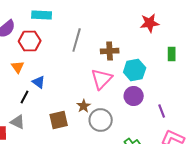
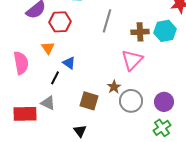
cyan hexagon: (135, 70) -> (165, 31), moved
purple circle: (134, 96) -> (164, 102), moved
brown square: (59, 120) -> (89, 101), turned 30

